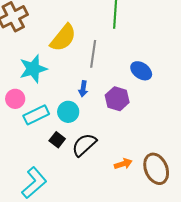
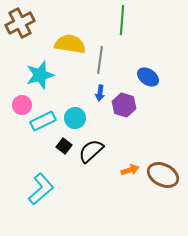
yellow semicircle: (63, 38) -> (70, 44), turned -120
blue arrow: (83, 89) -> (100, 93), moved
brown ellipse: (156, 169) -> (163, 175), turned -40

